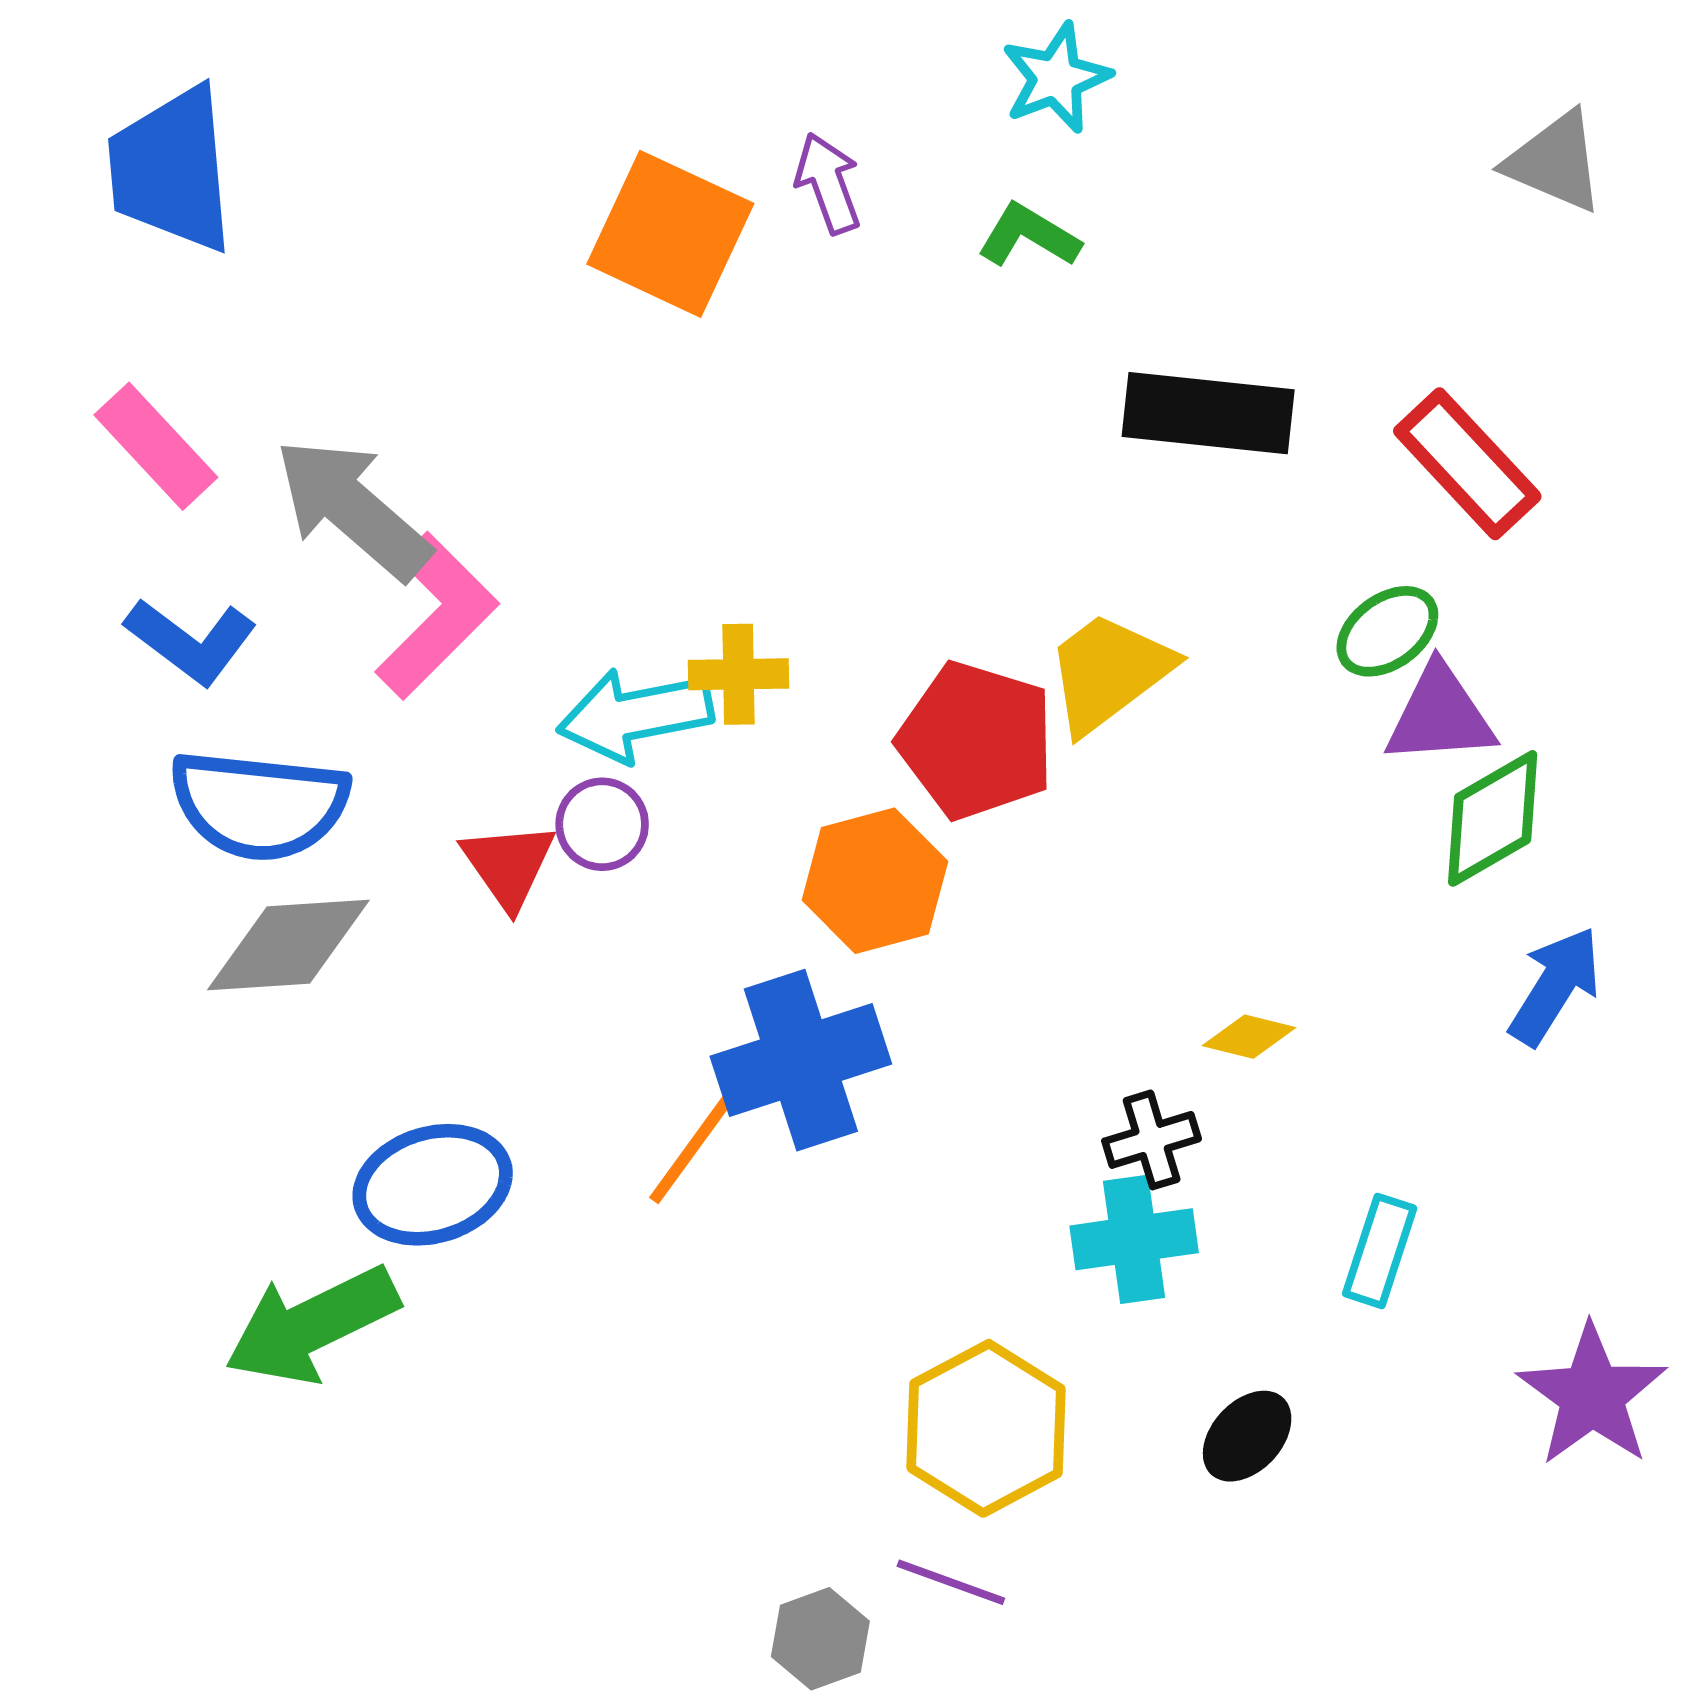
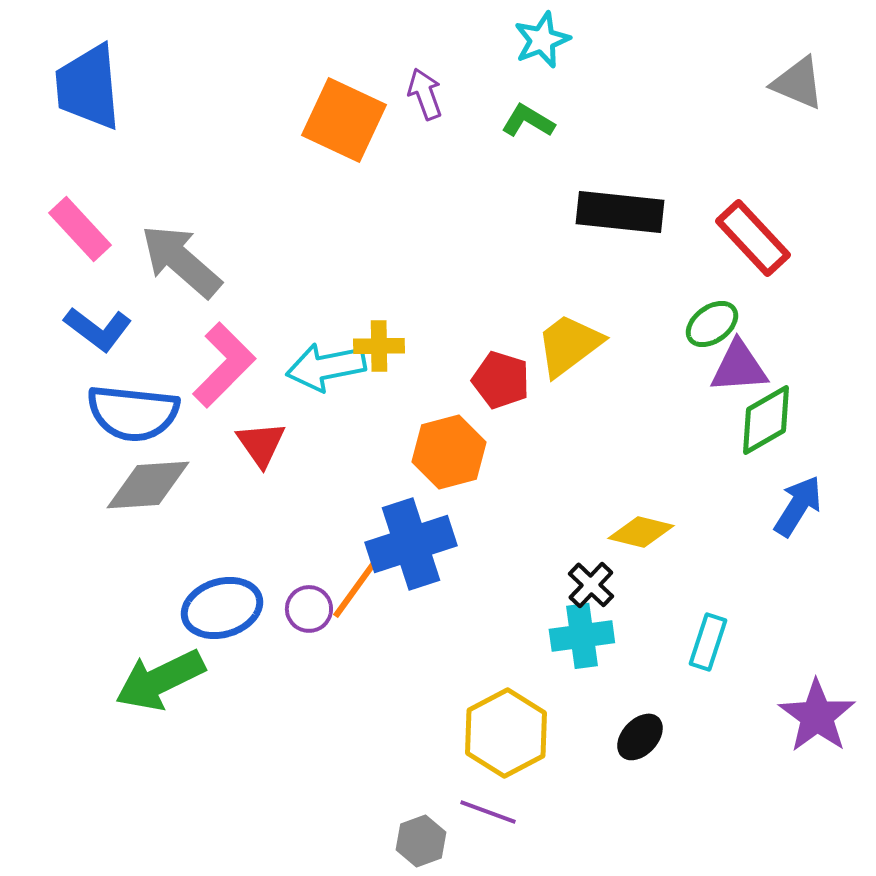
pink L-shape: (436, 616) -> (224, 365), moved
red pentagon: (976, 740) -> (501, 380), size x0.7
purple circle: (602, 824) -> (309, 609), moved
yellow diamond: (1249, 1037) -> (641, 532), size x1.4
black cross: (1152, 1140) -> (591, 585), turned -30

